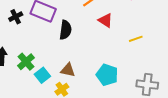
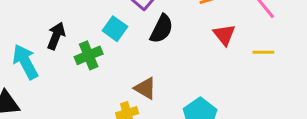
yellow line: (136, 39) -> (263, 52), moved
cyan square: (42, 75) -> (115, 29), moved, turned -35

